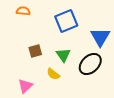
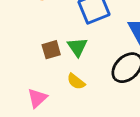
green triangle: (63, 55) -> (77, 47), moved

